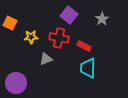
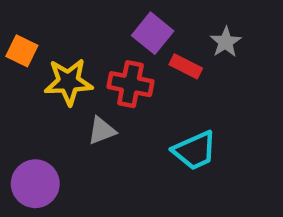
yellow star: (31, 37) -> (68, 82), size x1.5
red rectangle: (84, 46) -> (186, 66), moved
cyan trapezoid: (88, 68) -> (195, 151), turned -115

